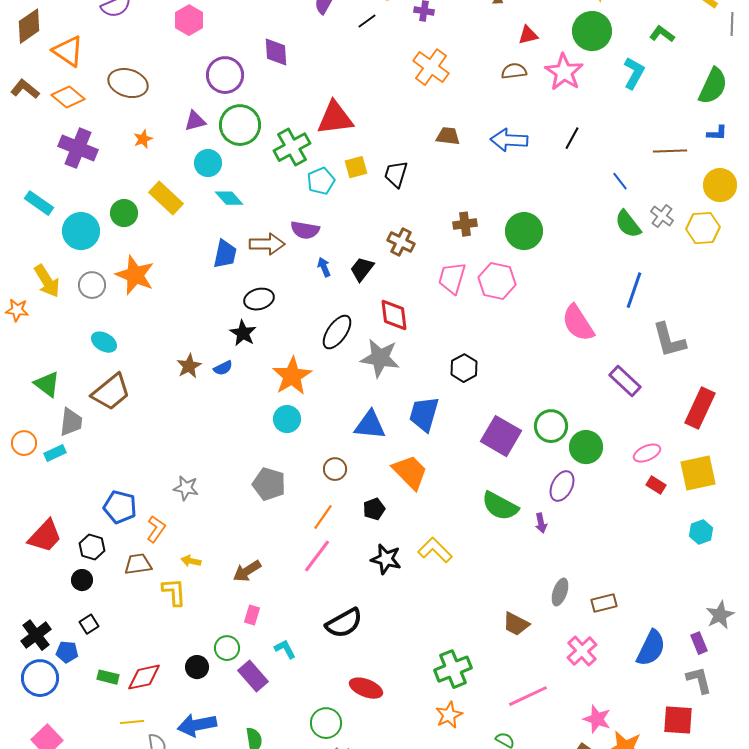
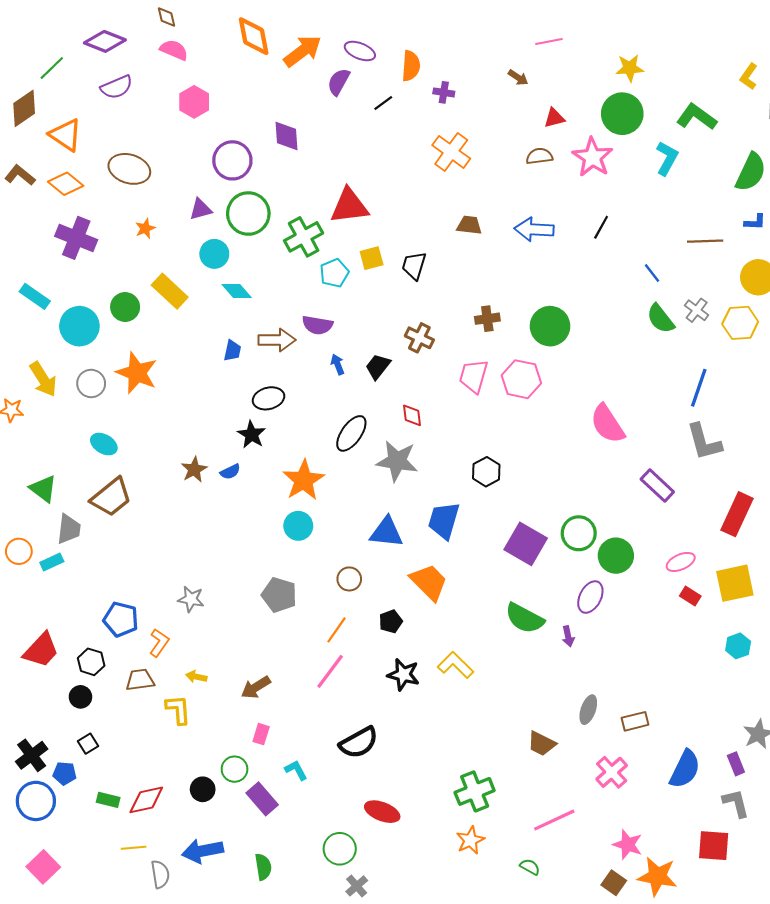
green L-shape: (662, 34) -> (697, 117), size x1.5
blue trapezoid: (225, 254) -> (232, 351), size x0.7
blue line: (634, 290) -> (699, 388), moved
red diamond: (394, 315) -> (412, 415), size x0.7

